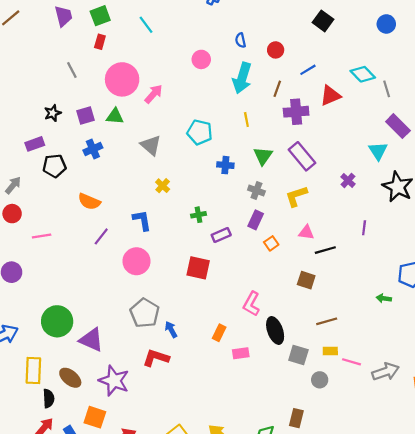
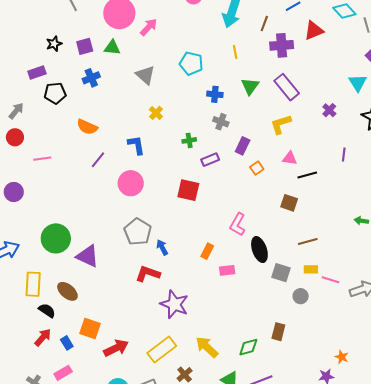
gray cross: (256, 190) -> (221, 122), moved
purple star: (114, 381) -> (174, 304), moved
black semicircle: (49, 398) -> (47, 310), turned -54

